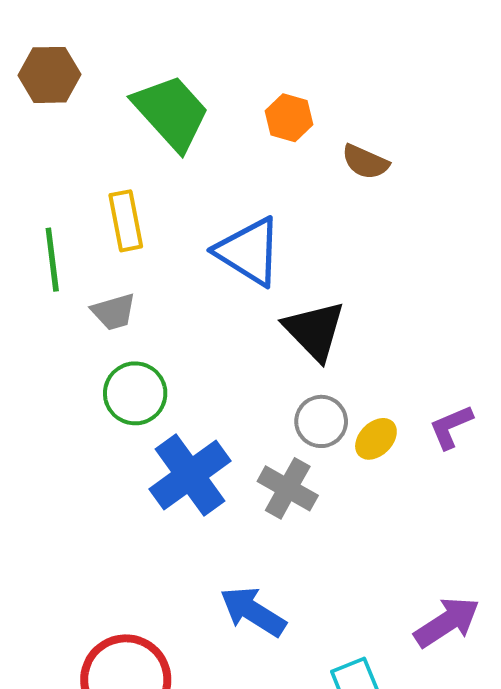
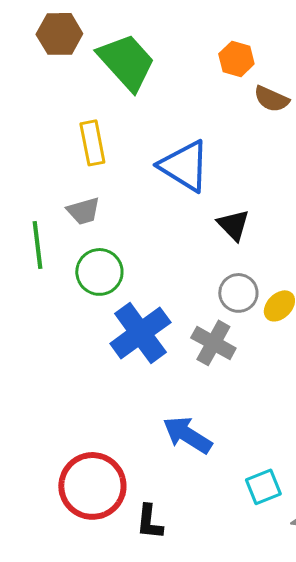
brown hexagon: (50, 75) -> (59, 34), moved
orange hexagon: (289, 118) -> (236, 59), moved
green line: (52, 260) -> (37, 245), moved
black triangle: (314, 330) -> (233, 225), size x0.7

